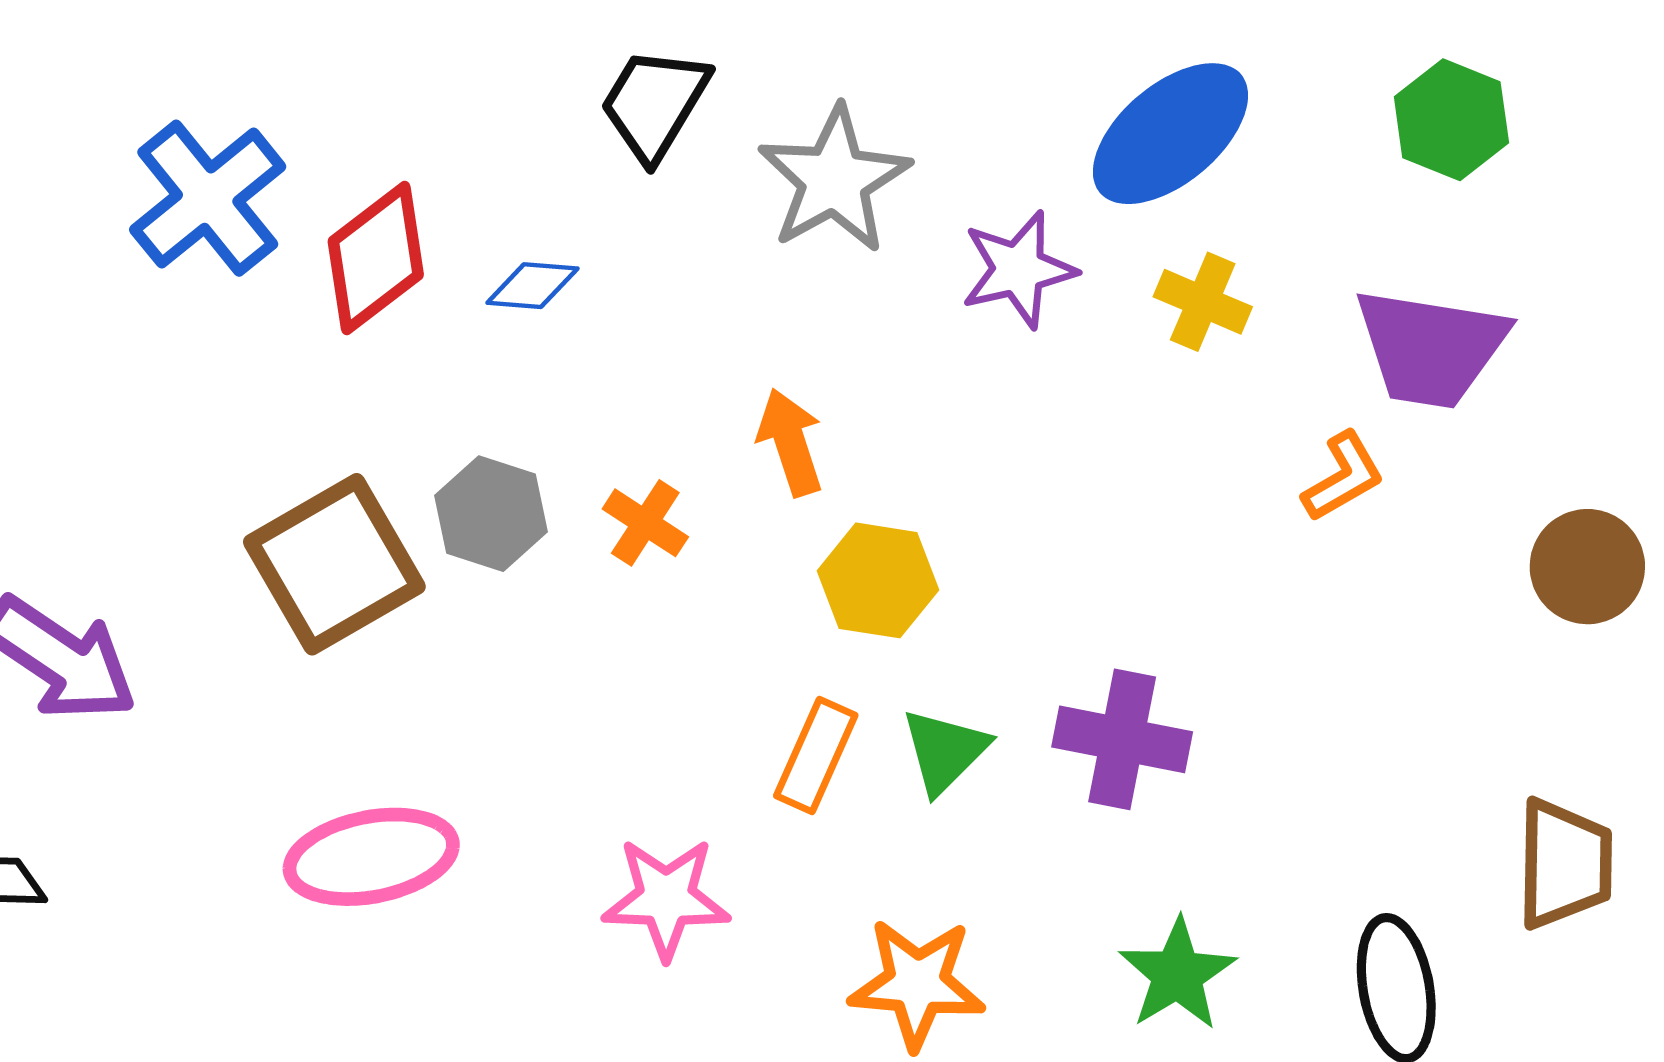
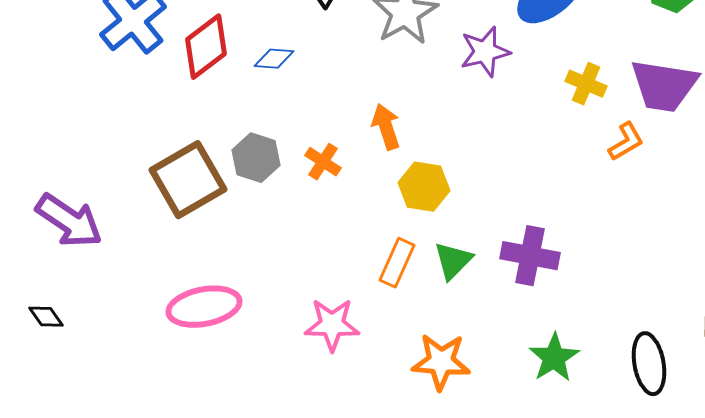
yellow cross: (1203, 302) -> (586, 84), moved

